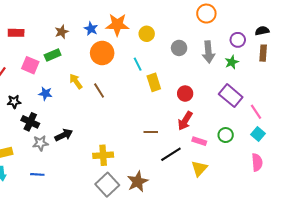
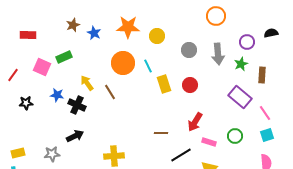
blue star: (91, 29) -> (94, 33), moved
brown star: (62, 32) -> (73, 25), moved
orange circle: (102, 53) -> (123, 63), moved
brown rectangle: (263, 53) -> (262, 75), moved
red circle: (185, 94) -> (190, 85), moved
black cross: (30, 122) -> (77, 105), moved
cyan square: (258, 134) -> (267, 135), turned 32
gray star: (40, 143) -> (52, 154), moved

